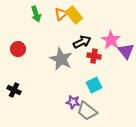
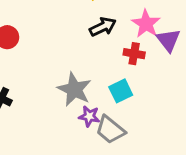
red cross: (94, 56) -> (134, 54), moved
gray star: (61, 59) -> (74, 89), moved

